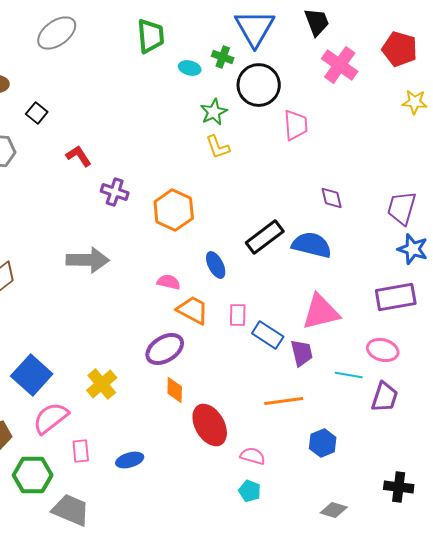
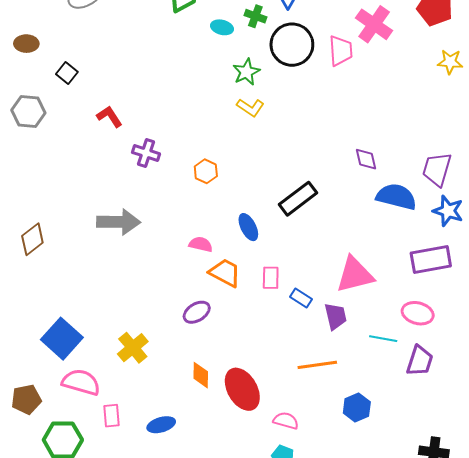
pink trapezoid: (296, 125) -> (341, 51), moved
yellow L-shape: (218, 147) -> (250, 107), turned -36
orange hexagon: (174, 210) -> (206, 171), size x0.6
blue semicircle: (312, 245) -> (396, 197), moved
blue rectangle: (268, 335) -> (301, 298), size x0.7
purple ellipse: (165, 349) -> (197, 312), size x0.7
orange diamond: (175, 390) -> (201, 375), moved
pink semicircle: (51, 418) -> (81, 382), turned 54

